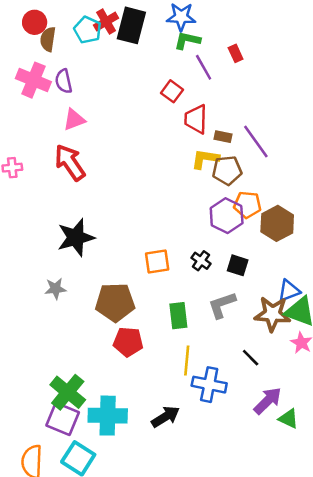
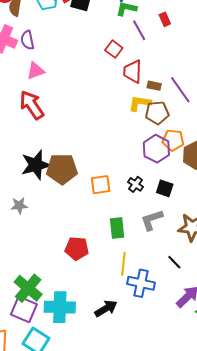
brown pentagon: (115, 302) -> (62, 169), moved

